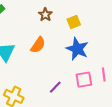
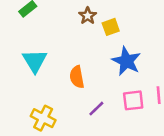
yellow square: (74, 22) -> (111, 27), moved
orange semicircle: (38, 45) -> (77, 77), moved, turned 132

